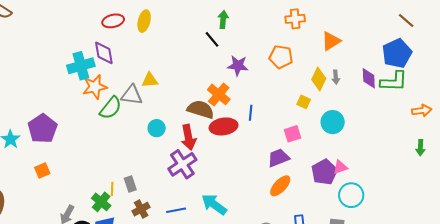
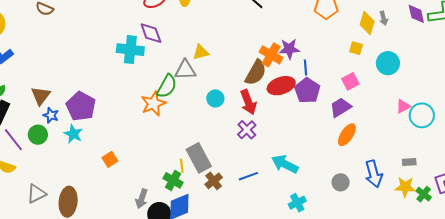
cyan cross: (81, 66) -> (130, 50), turned 32
purple star: (238, 66) -> (289, 49), moved
orange star: (95, 87) -> (153, 104), moved
brown semicircle: (201, 109) -> (256, 73), turned 112
purple pentagon: (43, 129) -> (81, 106), moved
purple cross: (182, 164) -> (247, 130), size x0.7
purple pentagon: (324, 172) -> (307, 91), moved
gray rectangle: (130, 184) -> (199, 158), size x1.8
cyan circle: (351, 195) -> (422, 115), moved

